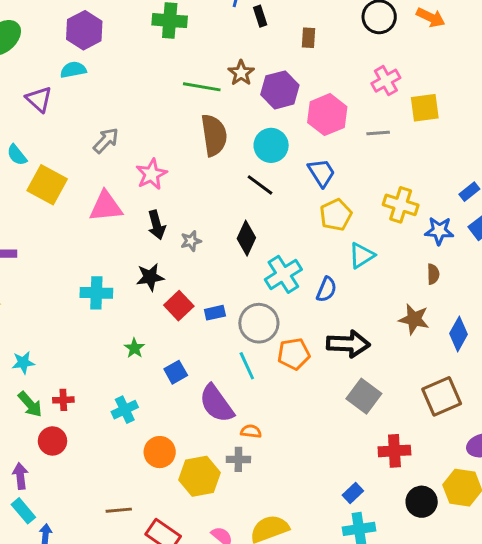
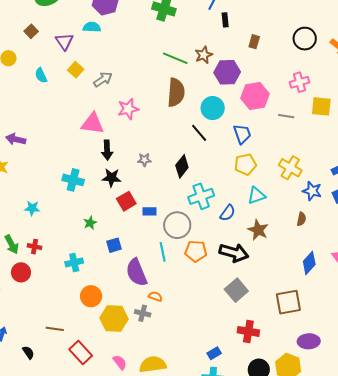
yellow square: (47, 185) -> (76, 70), moved, size x0.6
black arrow: (157, 225) -> (107, 150), moved
brown star: (414, 319) -> (258, 230), moved
cyan star: (23, 363) -> (32, 208), moved

